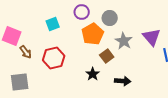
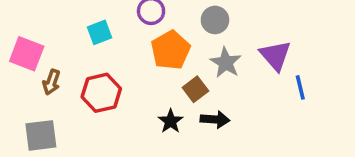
gray circle: (110, 18) -> (215, 20), moved
brown arrow: (26, 52) -> (52, 82), turned 56
black arrow: (123, 81) -> (215, 119), moved

